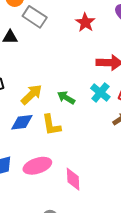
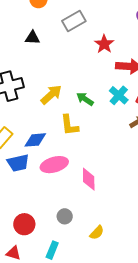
gray rectangle: (35, 17) -> (74, 21), moved, turned -65
red star: (85, 22) -> (104, 44), moved
blue diamond: (22, 122) -> (35, 140), moved

